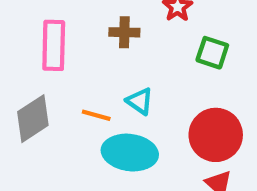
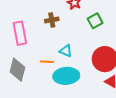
green square: (212, 53) -> (95, 21), turned -35
gray diamond: (33, 119) -> (17, 70), turned -30

